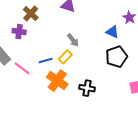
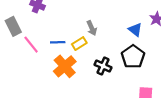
black pentagon: (116, 57) -> (133, 57), turned -30
black cross: (87, 88) -> (103, 66), moved

